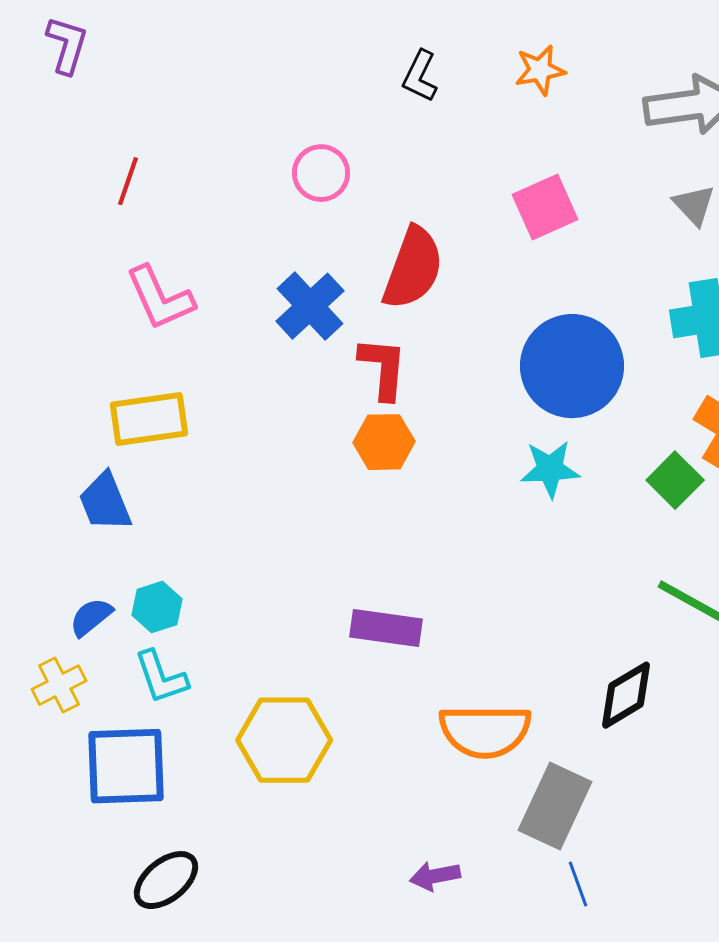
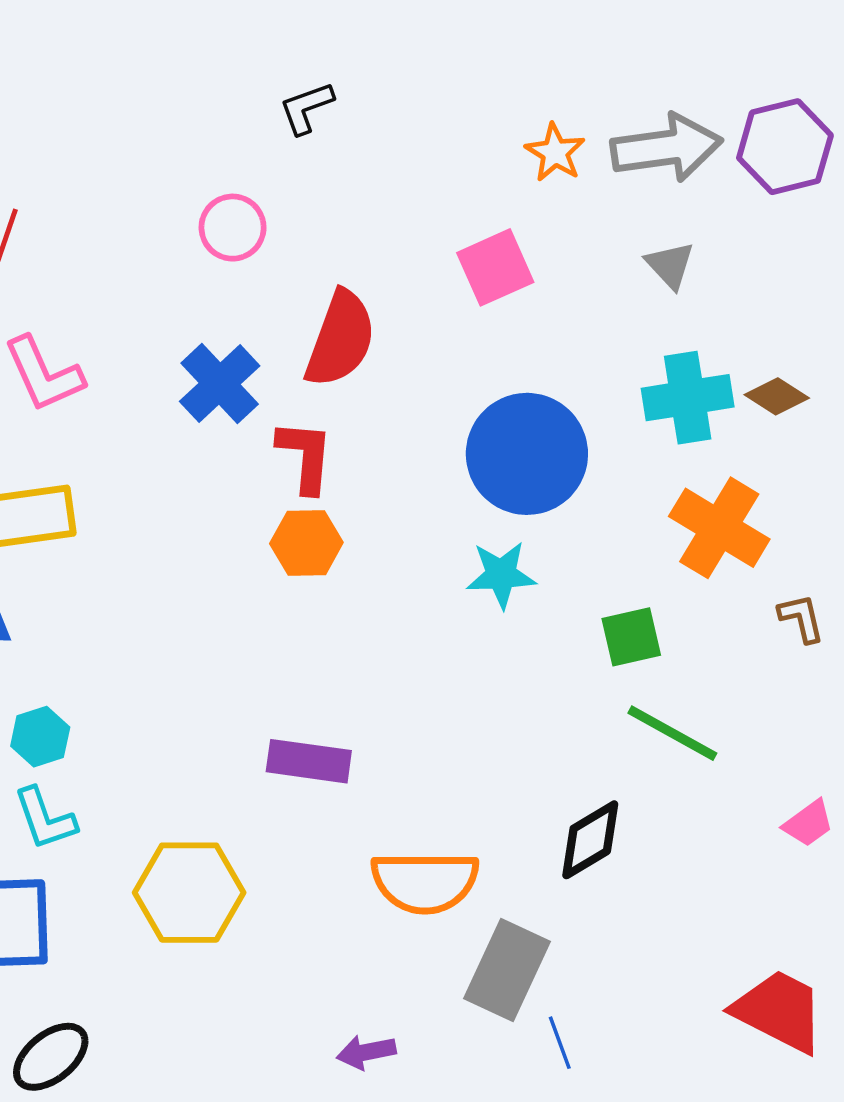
orange star: (540, 70) -> (555, 152), moved, turned -30
black L-shape: (420, 76) -> (306, 108), moved, turned 44
green square: (675, 480) -> (631, 637), moved, turned 32
blue line: (578, 884) -> (560, 1043), moved

